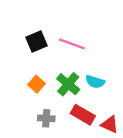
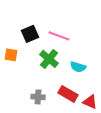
orange square: (36, 84) -> (11, 55), moved, turned -32
green cross: (68, 84) -> (49, 59), moved

